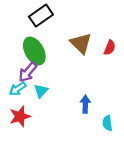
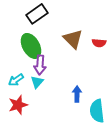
red semicircle: (110, 48) -> (99, 43), turned 72
purple arrow: (28, 72) -> (40, 65), moved, turned -36
cyan semicircle: (107, 123) -> (97, 111), size x1.6

